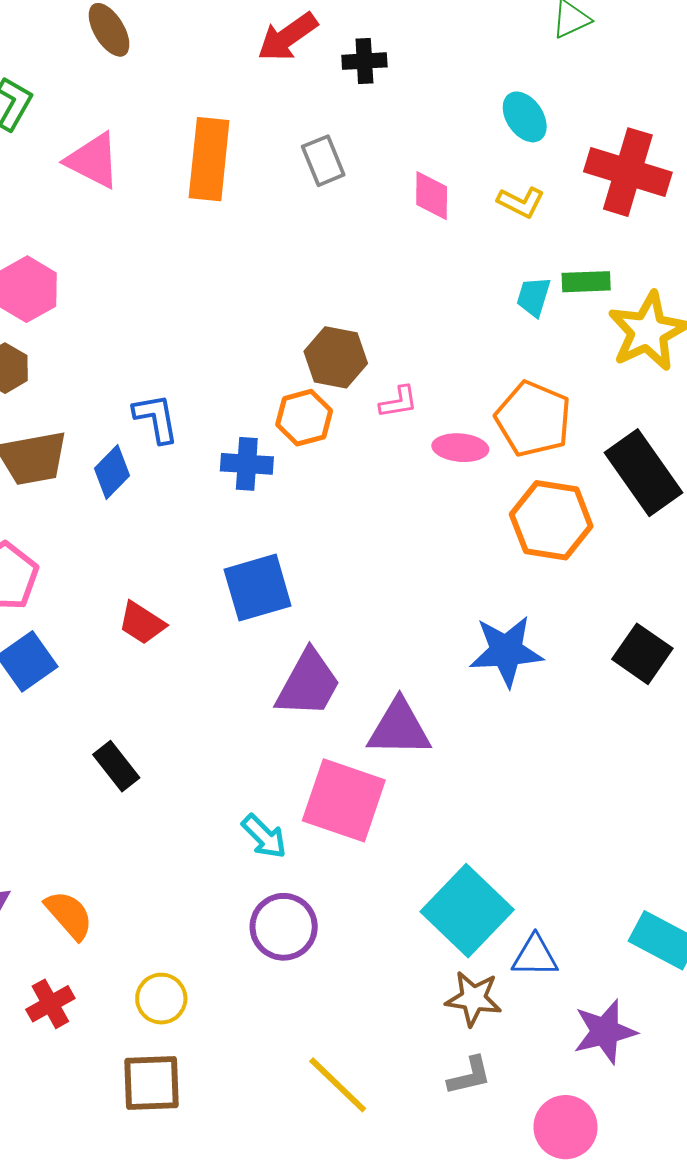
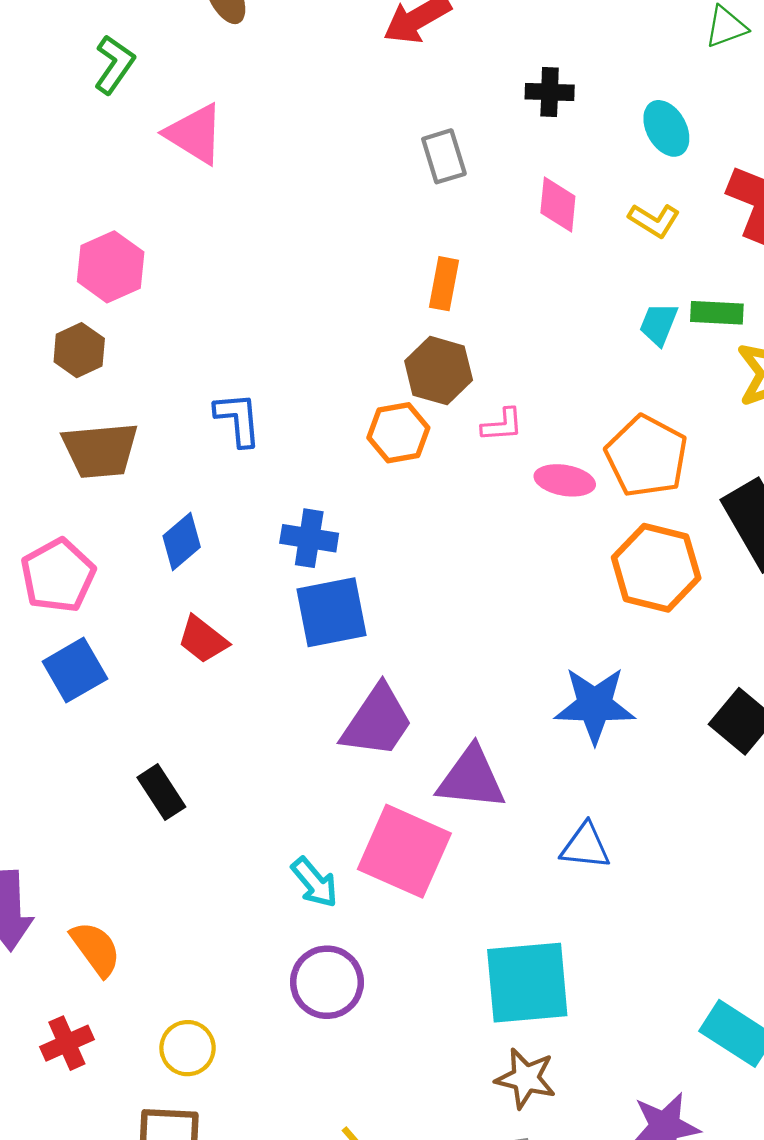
black cross: (364, 61) -> (550, 92), moved
orange rectangle: (209, 159) -> (444, 284), moved, size x0.6
blue cross: (247, 464) -> (309, 538), moved
blue diamond: (112, 472) -> (182, 542), moved
cyan square: (467, 911) -> (527, 983), turned 36
blue triangle: (535, 956) -> (585, 846), moved

